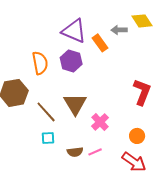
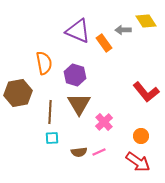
purple hexagon: (71, 61) -> (75, 75), moved
red L-shape: (142, 92) -> (146, 92), turned 120
brown line: (46, 112) -> (50, 112), turned 45

